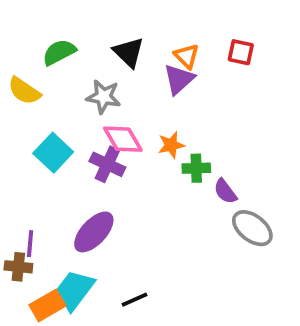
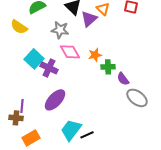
purple triangle: (179, 79) -> (89, 19), moved
purple cross: (107, 164) -> (49, 68), moved
cyan trapezoid: (75, 290) -> (71, 130), moved
black line: (134, 300) -> (87, 135), moved

